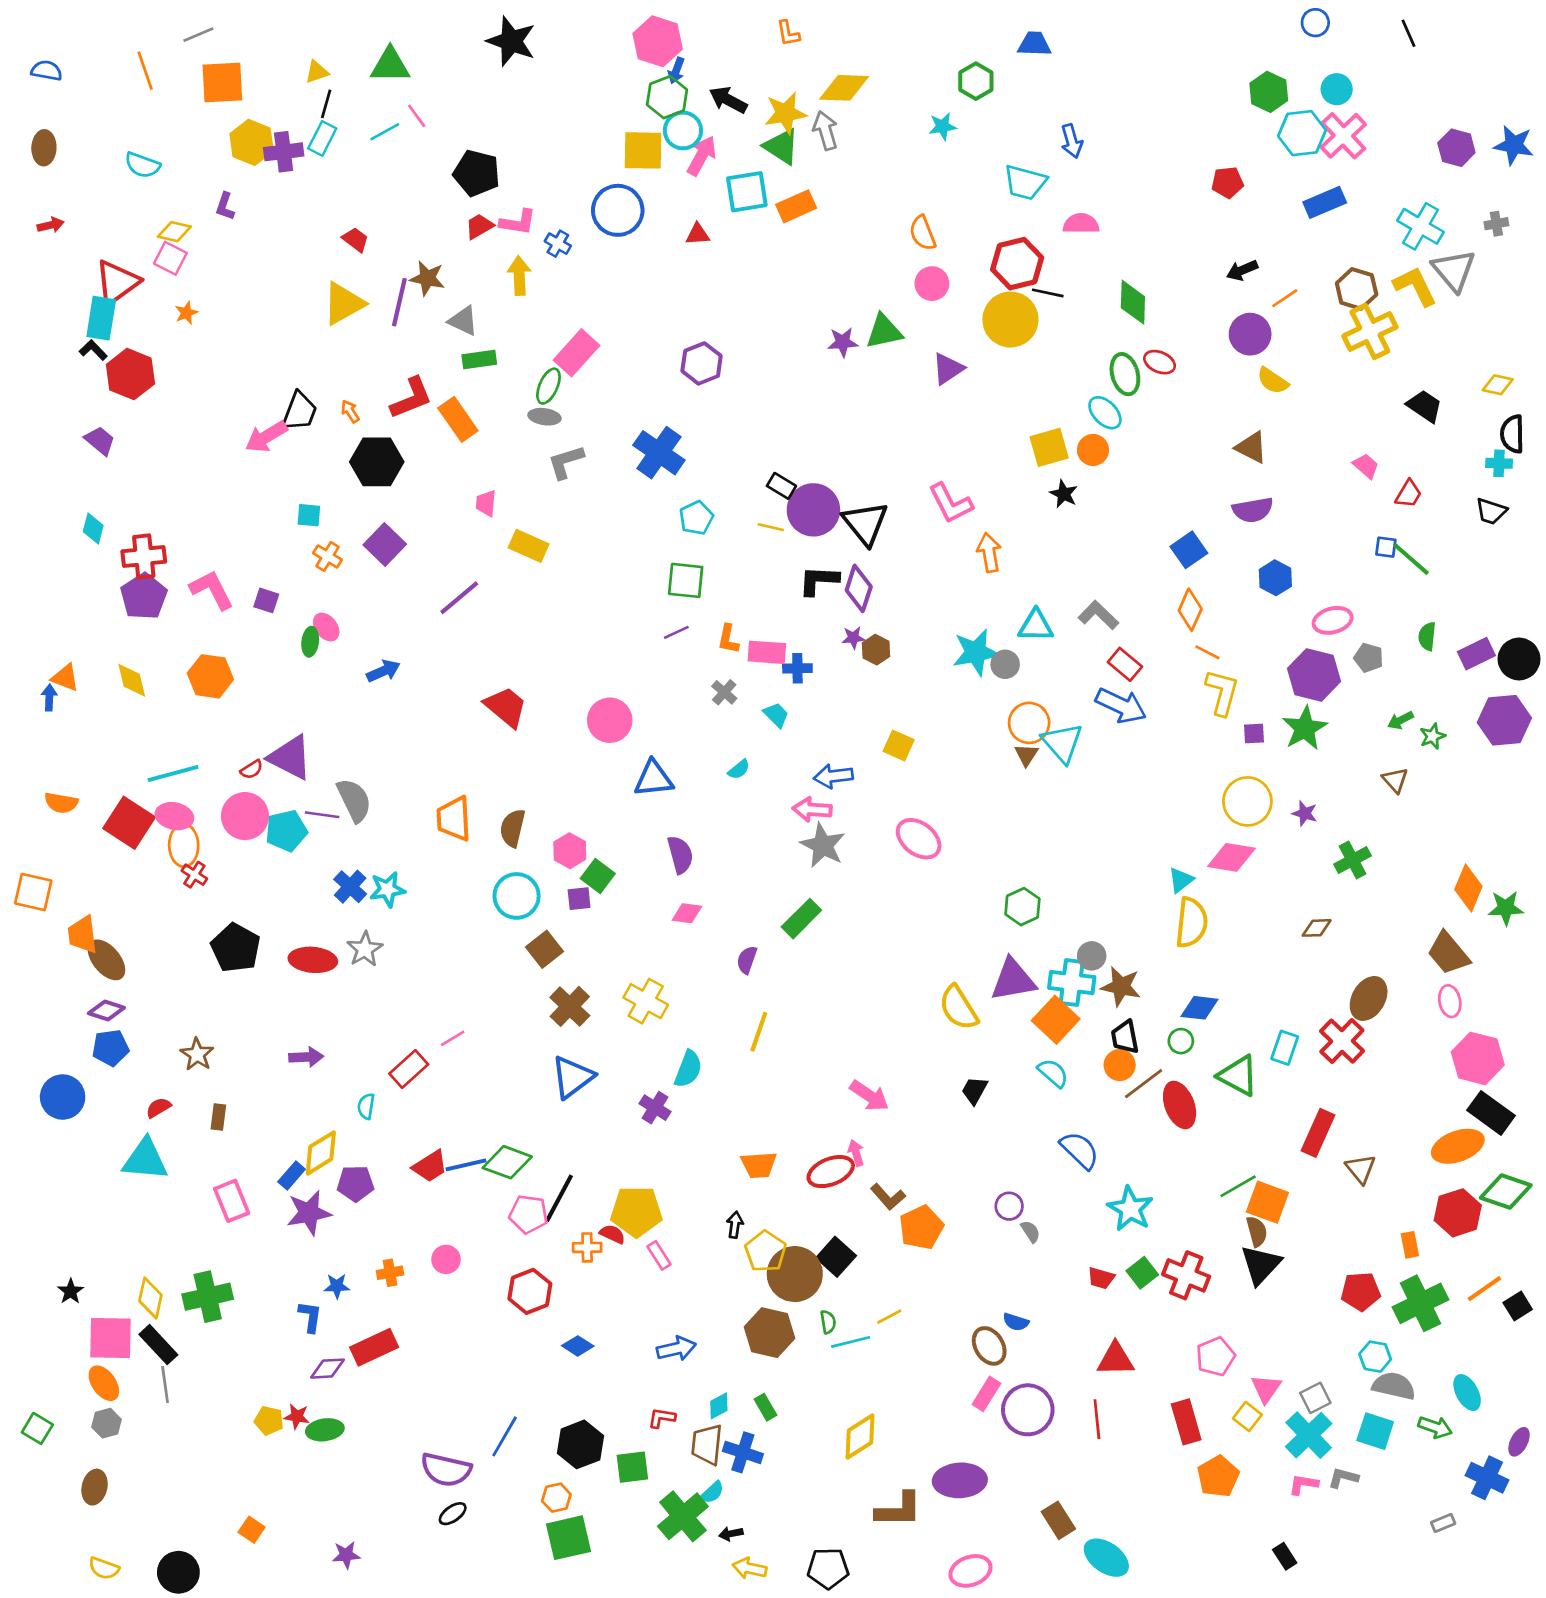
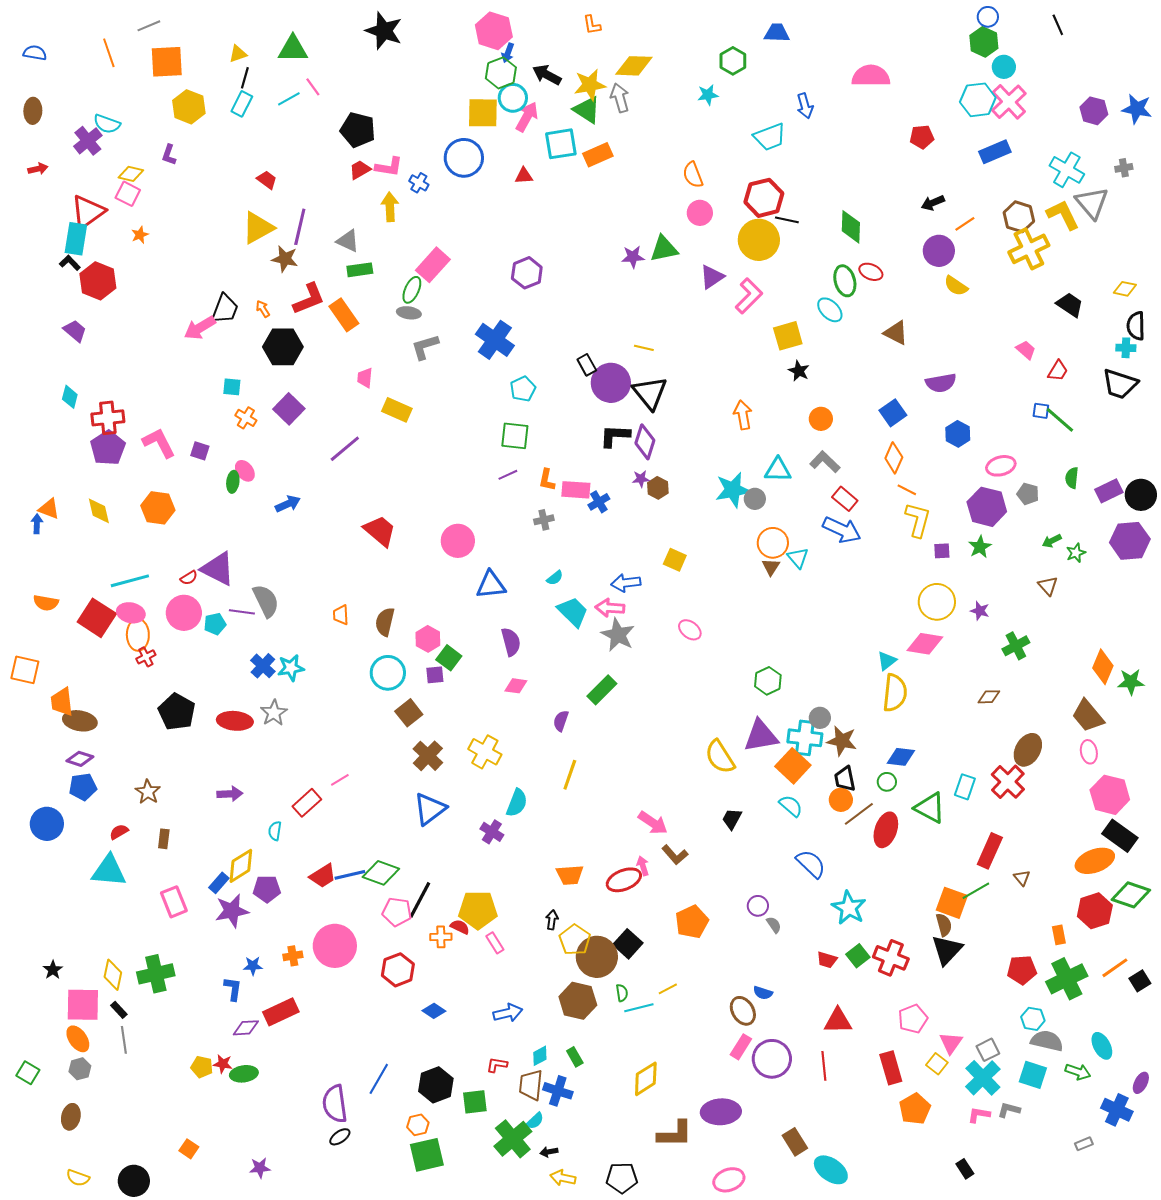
green hexagon: (1269, 92) -> (984, 42), moved
purple cross: (284, 152) -> (88, 141), moved, turned -32
cyan trapezoid: (1025, 182) -> (770, 137), turned -36
pink semicircle: (1081, 224) -> (871, 76), moved, size x1.4
brown star: (427, 278) -> (285, 259), moved
brown triangle: (1251, 447) -> (896, 333), moved
orange circle: (1093, 450) -> (821, 419), moved
black rectangle: (781, 486) -> (587, 365), turned 30
pink L-shape: (951, 503) -> (749, 296), moved, turned -108
black trapezoid: (1491, 511) -> (1120, 384), size x1.5
yellow line: (771, 527) -> (644, 348), moved
blue cross: (797, 668) -> (599, 502), turned -30
gray cross: (724, 692) -> (544, 520), turned 36
cyan trapezoid: (776, 715) -> (573, 612), moved, size x1.6
green star: (1305, 728) -> (980, 547), size x0.7
cyan triangle: (1062, 743) -> (798, 558), size x0.7
orange trapezoid: (454, 819) -> (341, 615), size x0.6
cyan pentagon: (286, 831) -> (215, 624), size x0.7
pink ellipse: (919, 839) -> (690, 630), size x0.7
red cross: (194, 875) -> (146, 657), turned 30
brown ellipse: (106, 960) -> (80, 721), turned -40
red ellipse: (1180, 1105) -> (886, 830), turned 40
brown triangle: (1361, 1169) -> (1022, 878), size x0.7
green line: (1238, 1186) -> (976, 891), moved
brown L-shape: (888, 1197) -> (675, 855), moved
pink circle: (446, 1259) -> (335, 946), size x2.0
black rectangle: (158, 1345) -> (119, 1010), size x0.6
purple semicircle: (446, 1470) -> (335, 1104), turned 69

